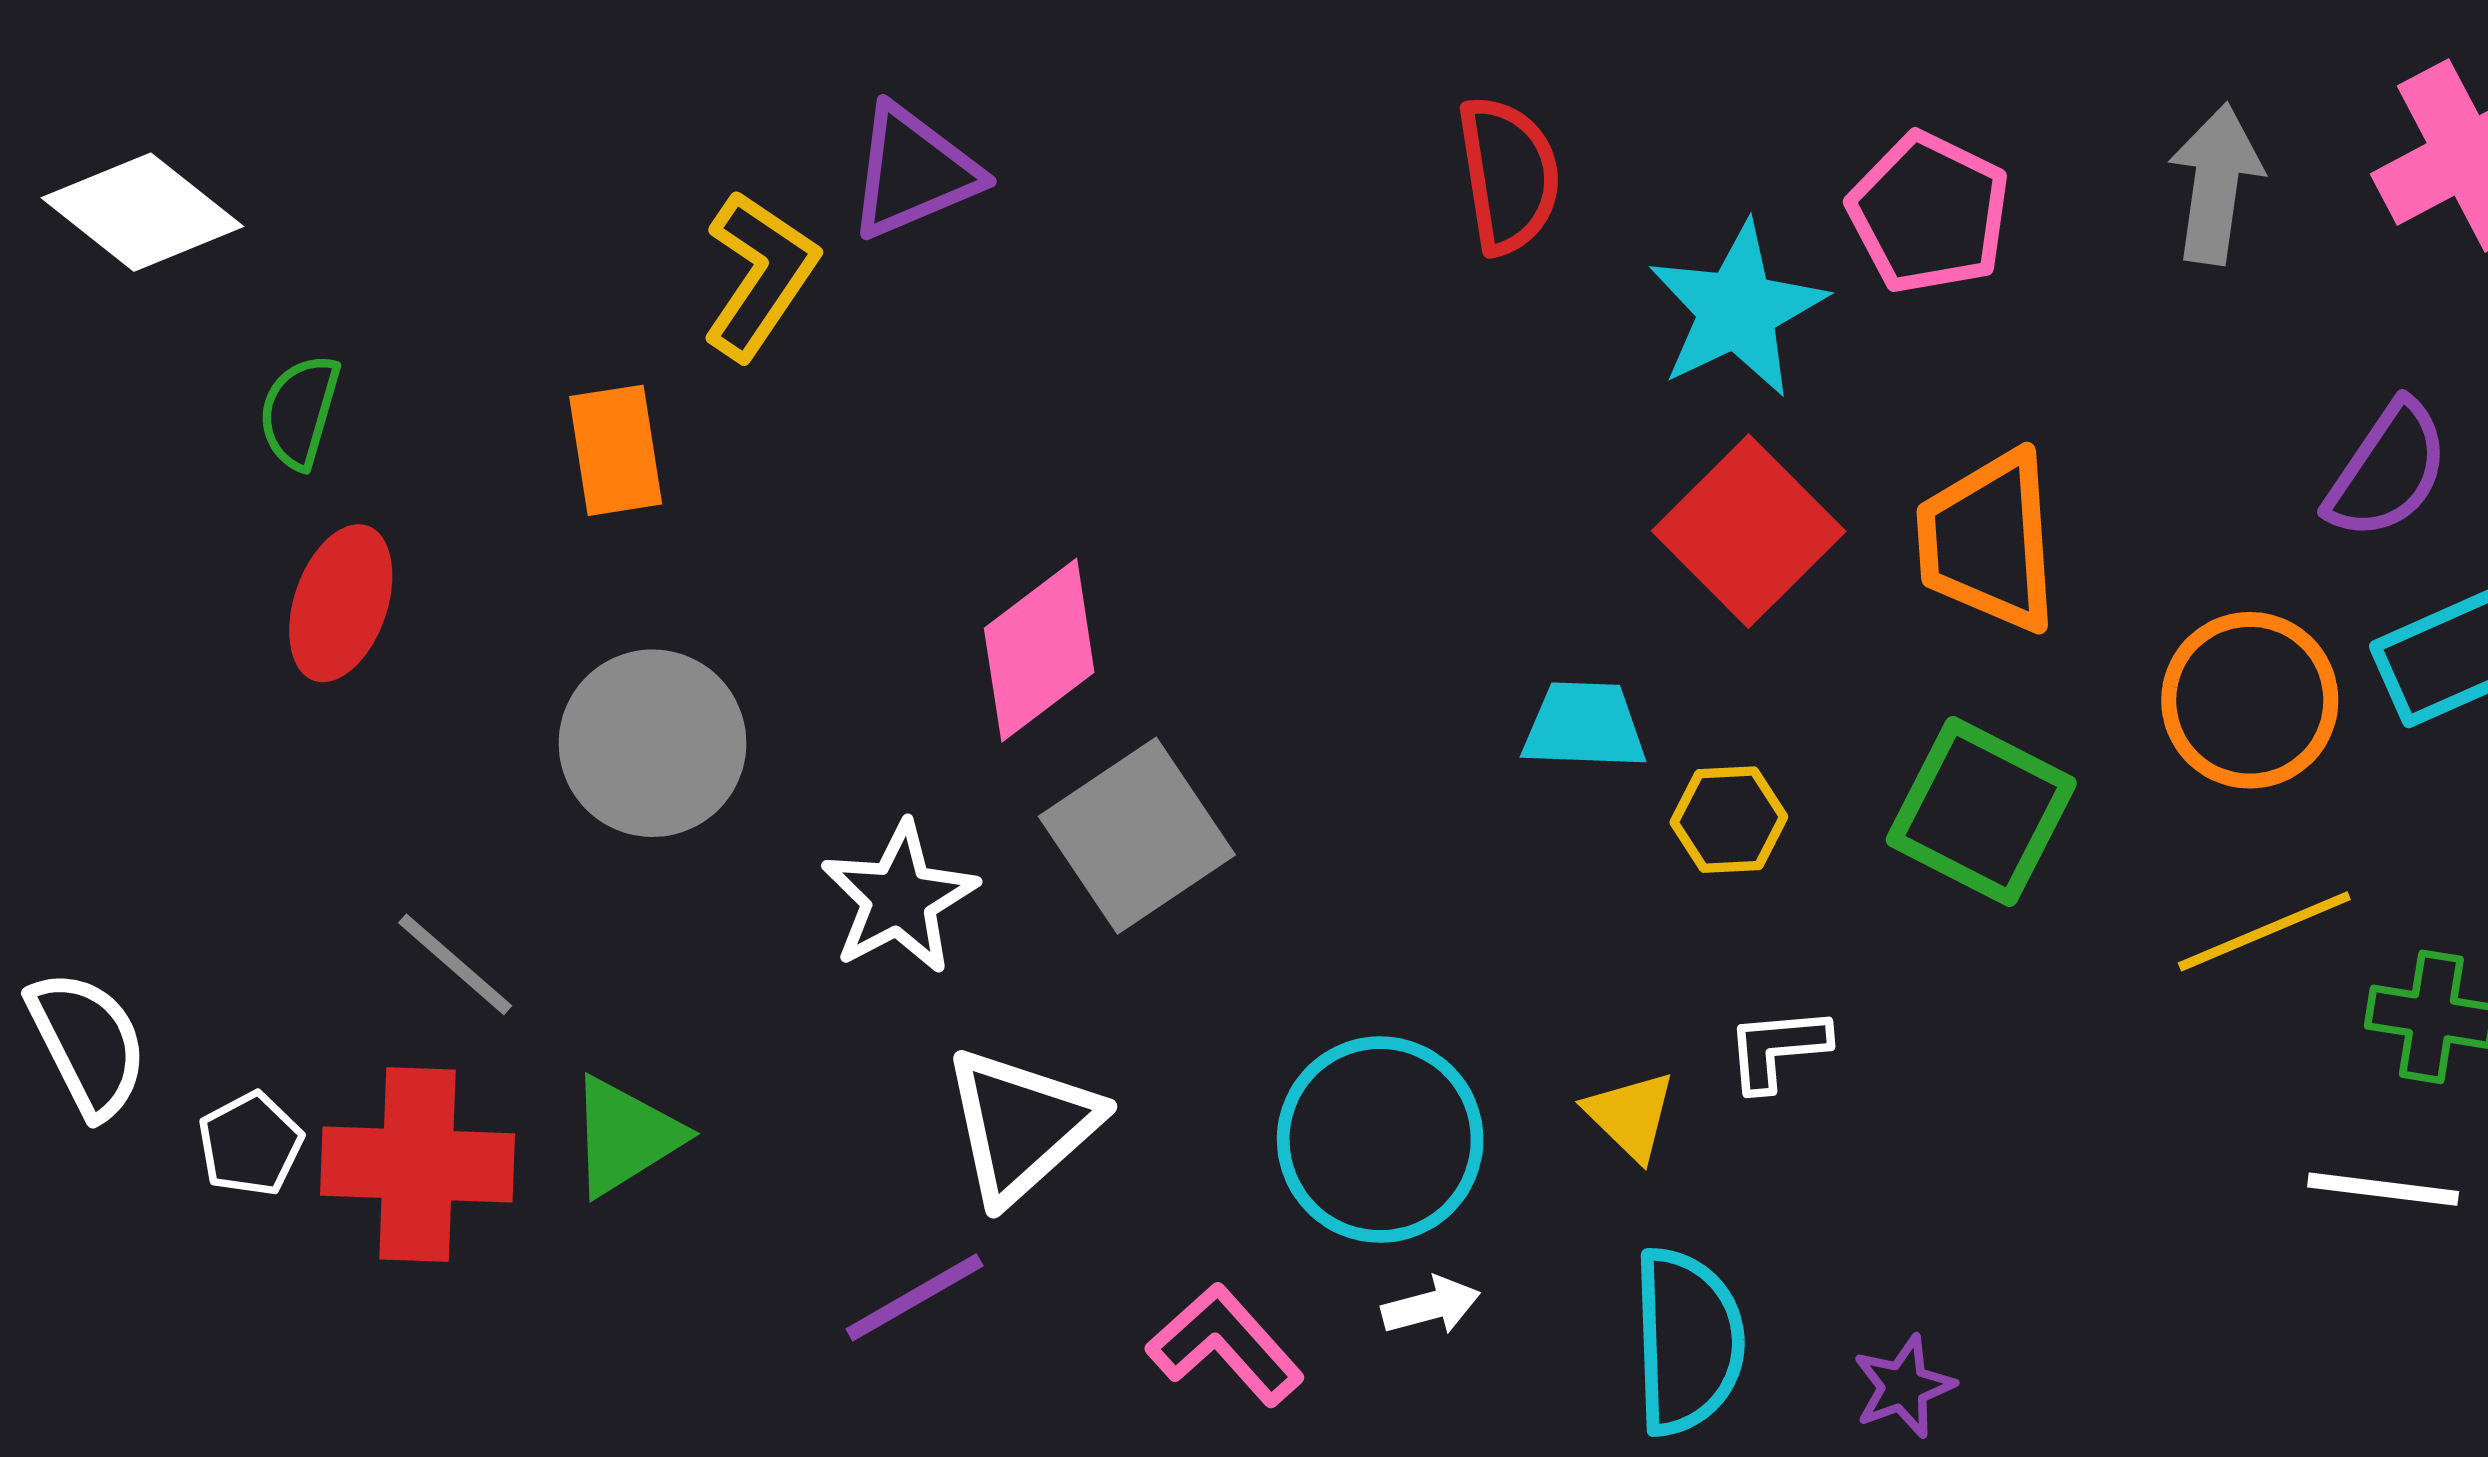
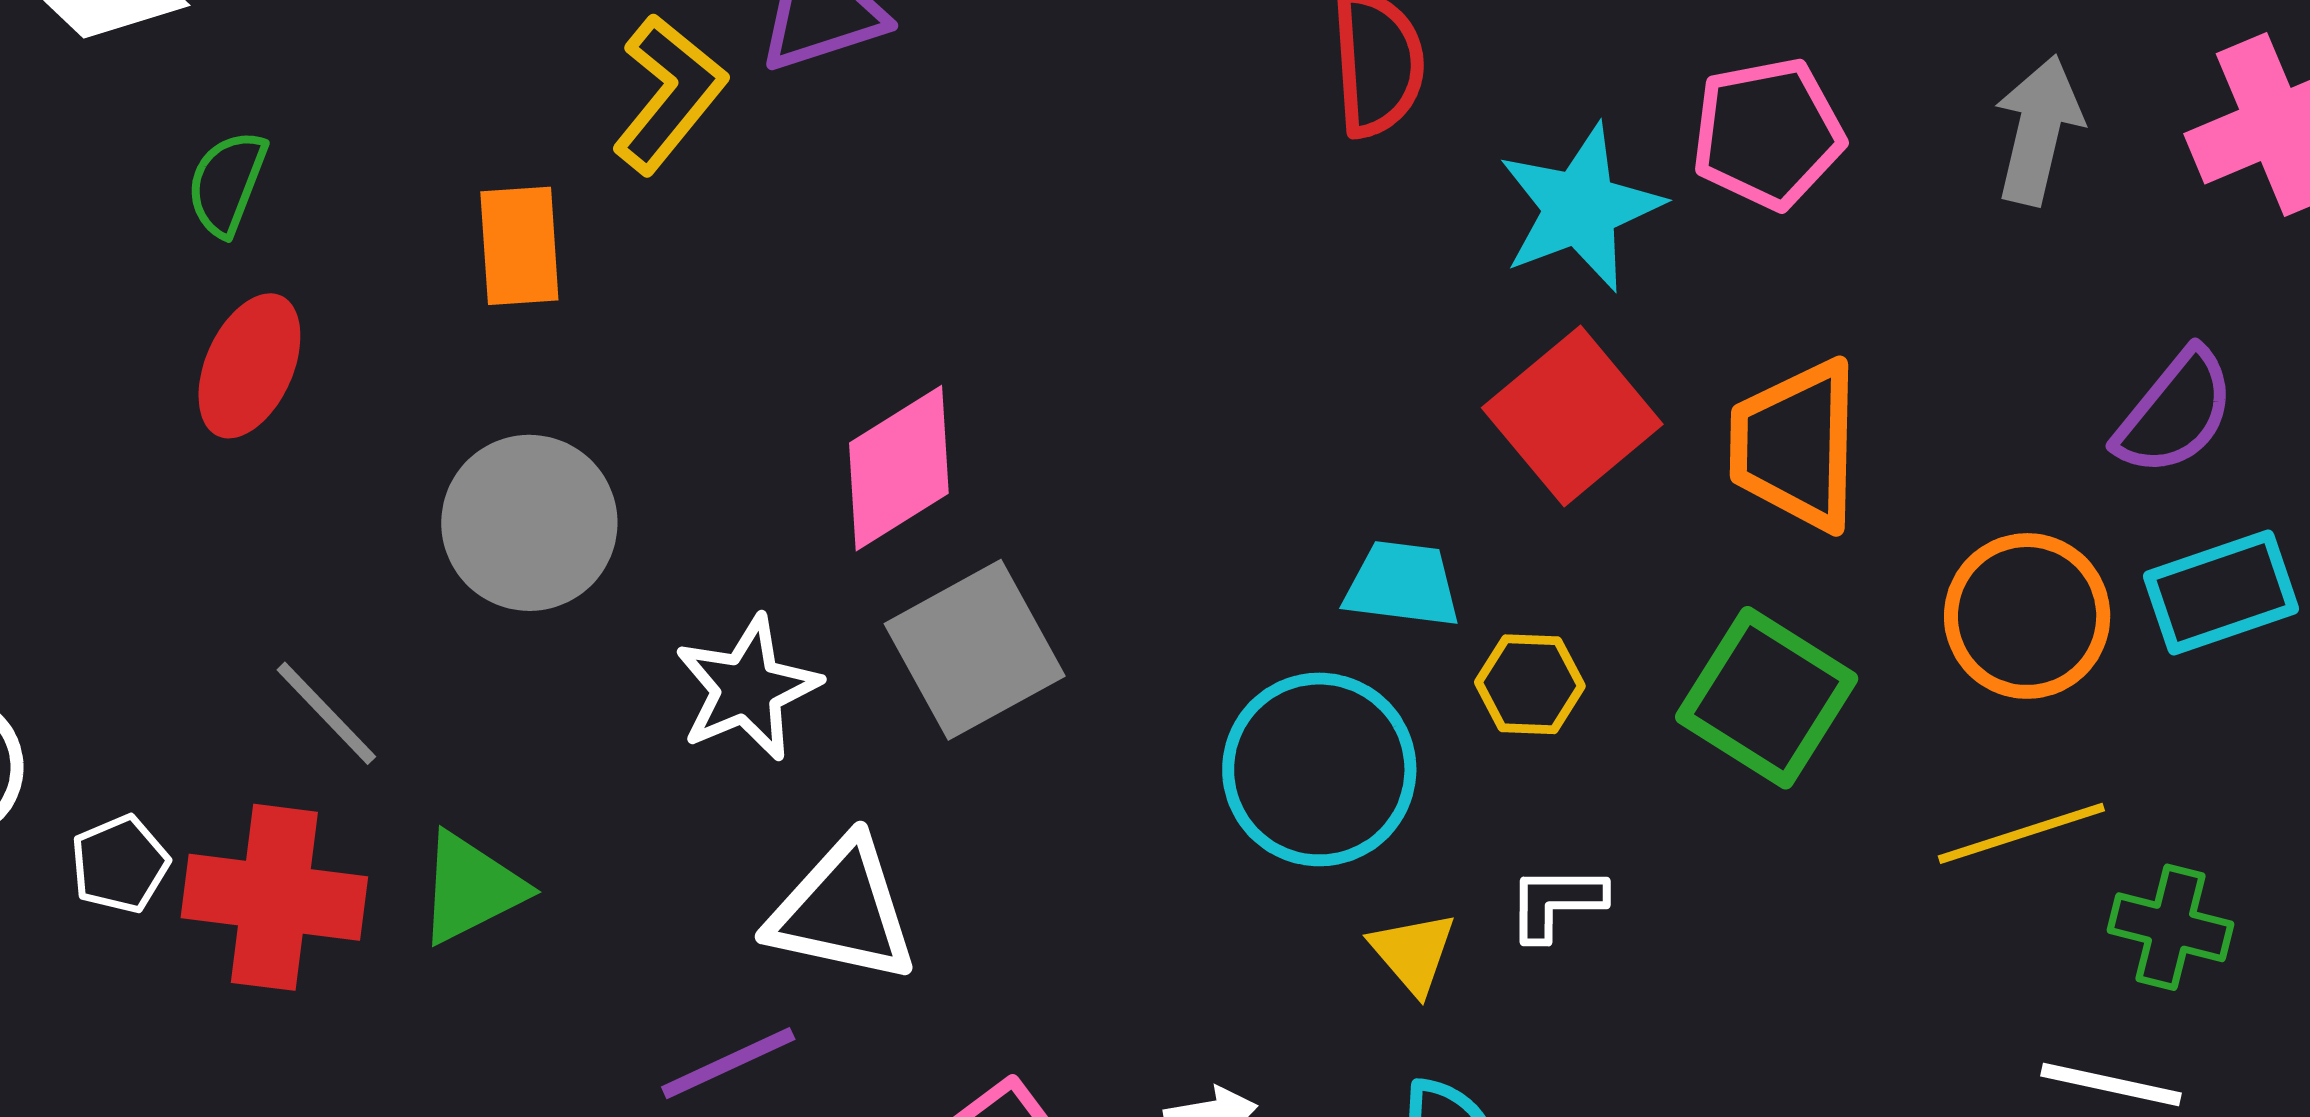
pink pentagon: (1929, 213) -> (1768, 134), turned 30
white triangle: (1021, 1125) -> (842, 911), turned 49
cyan circle: (1380, 1140) -> (1319, 769), moved

